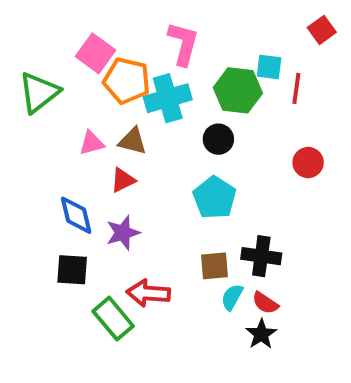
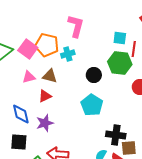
pink square: (96, 53) -> (28, 49), moved
green hexagon: (238, 90) -> (120, 63), moved
cyan cross: (168, 98) -> (68, 54), size x0.6
brown square: (214, 266) -> (129, 148), moved

